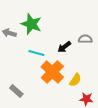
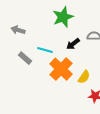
green star: (31, 24) -> (63, 17), moved, turned 30
gray rectangle: (16, 91) -> (25, 58), moved

